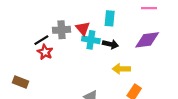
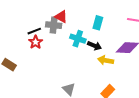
red triangle: (83, 28) -> (61, 17), moved, turned -32
yellow arrow: (121, 69) -> (106, 60), moved

